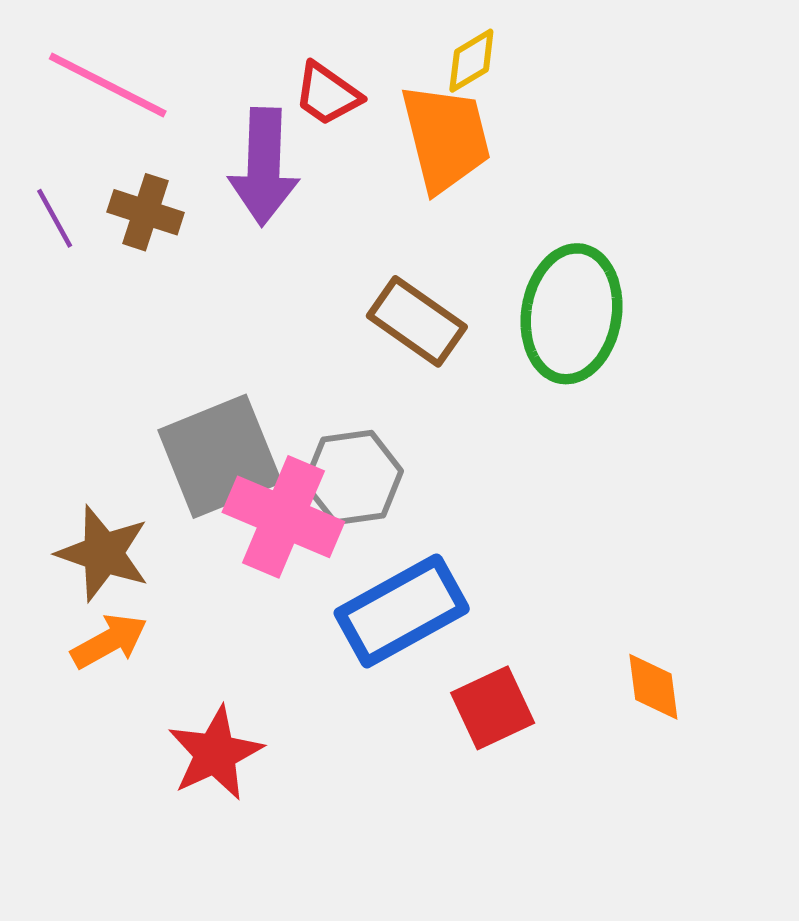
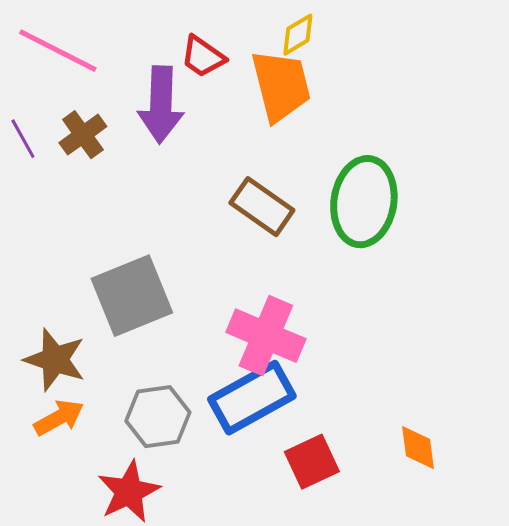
brown cross: (146, 212) -> (83, 135), turned 36
gray hexagon: (353, 478) -> (158, 417), moved
pink cross: (283, 517) -> (266, 336), moved

